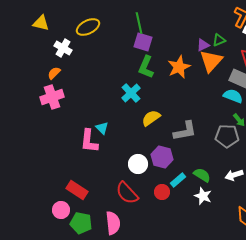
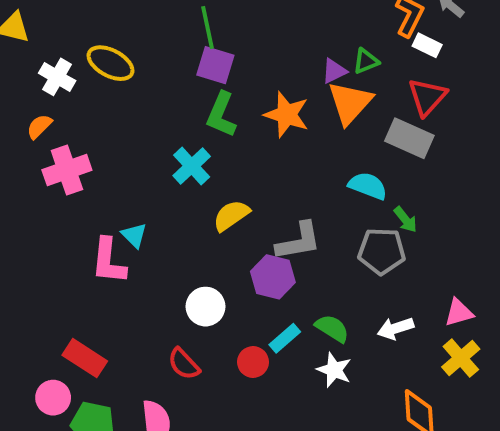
yellow ellipse: (88, 27) -> (110, 63), moved, turned 55
orange star: (179, 67) -> (287, 115), turned -30
cyan semicircle: (233, 96) -> (368, 186), moved
pink cross: (52, 97) -> (67, 170), moved
purple hexagon: (162, 157) -> (273, 277), moved
red semicircle: (127, 193) -> (184, 364), size x0.7

